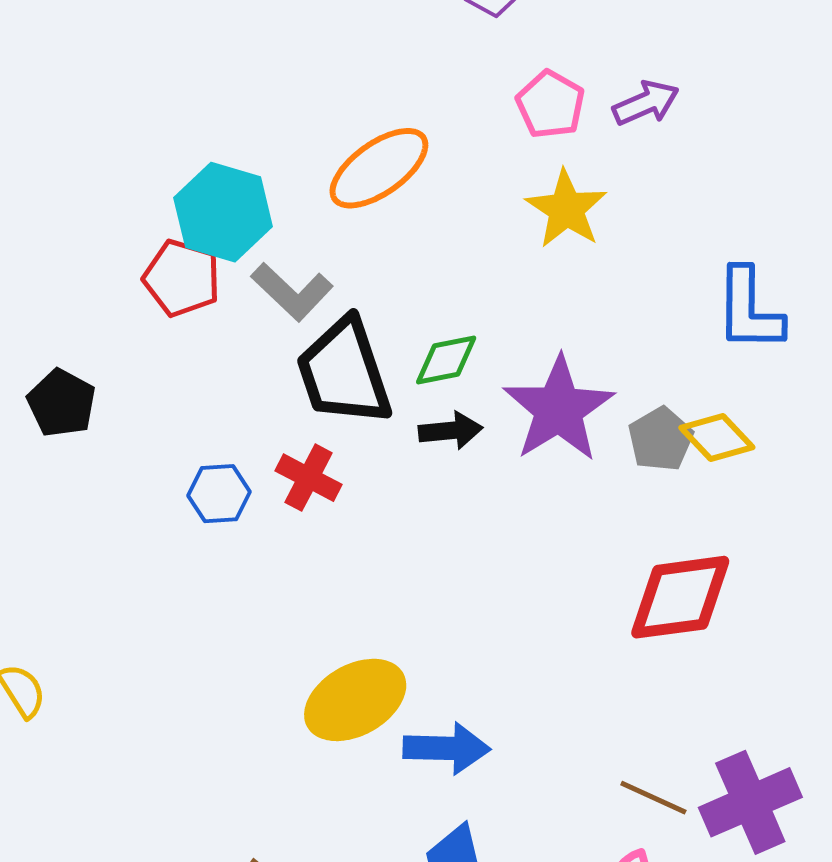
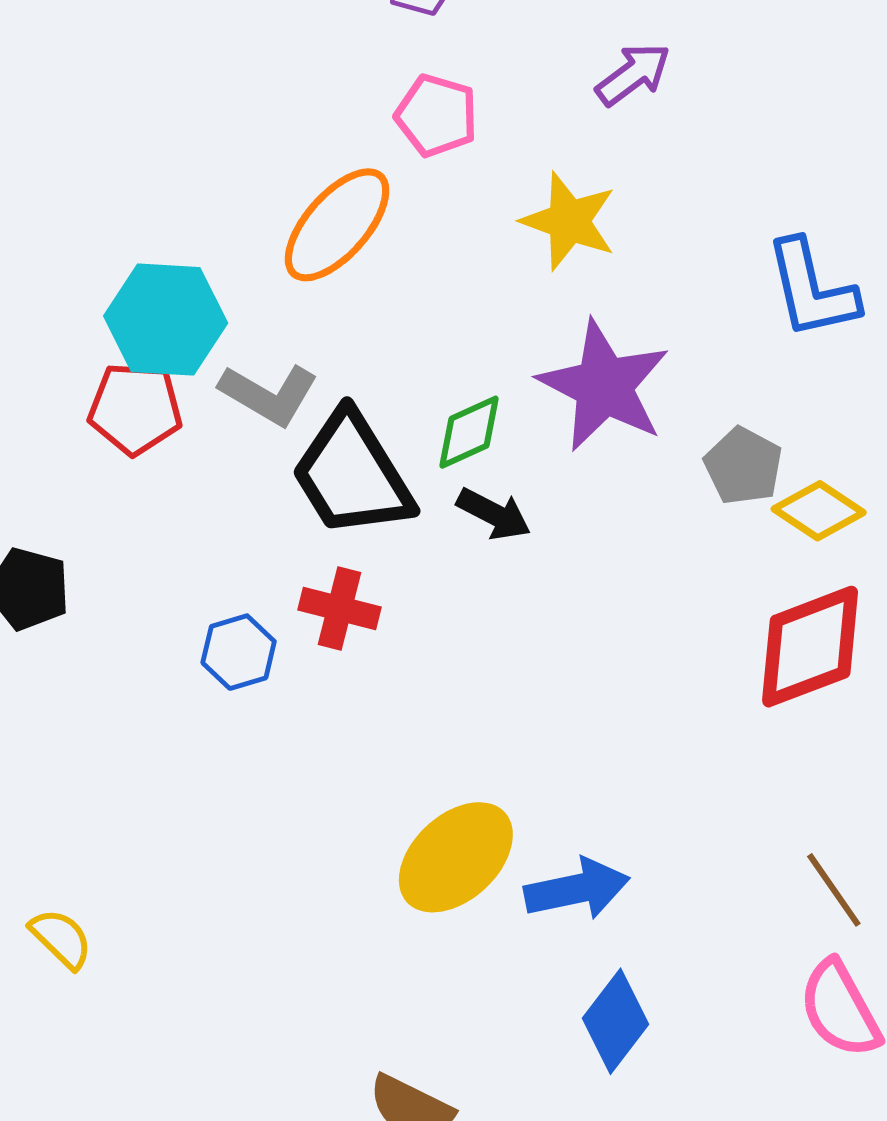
pink pentagon: (551, 104) -> (437, 115), moved
purple star: (559, 409) -> (604, 386), moved
black arrow: (451, 431) -> (494, 514), turned 46
yellow diamond: (717, 438) -> (819, 511), moved
brown line: (653, 798) -> (834, 890), turned 44

